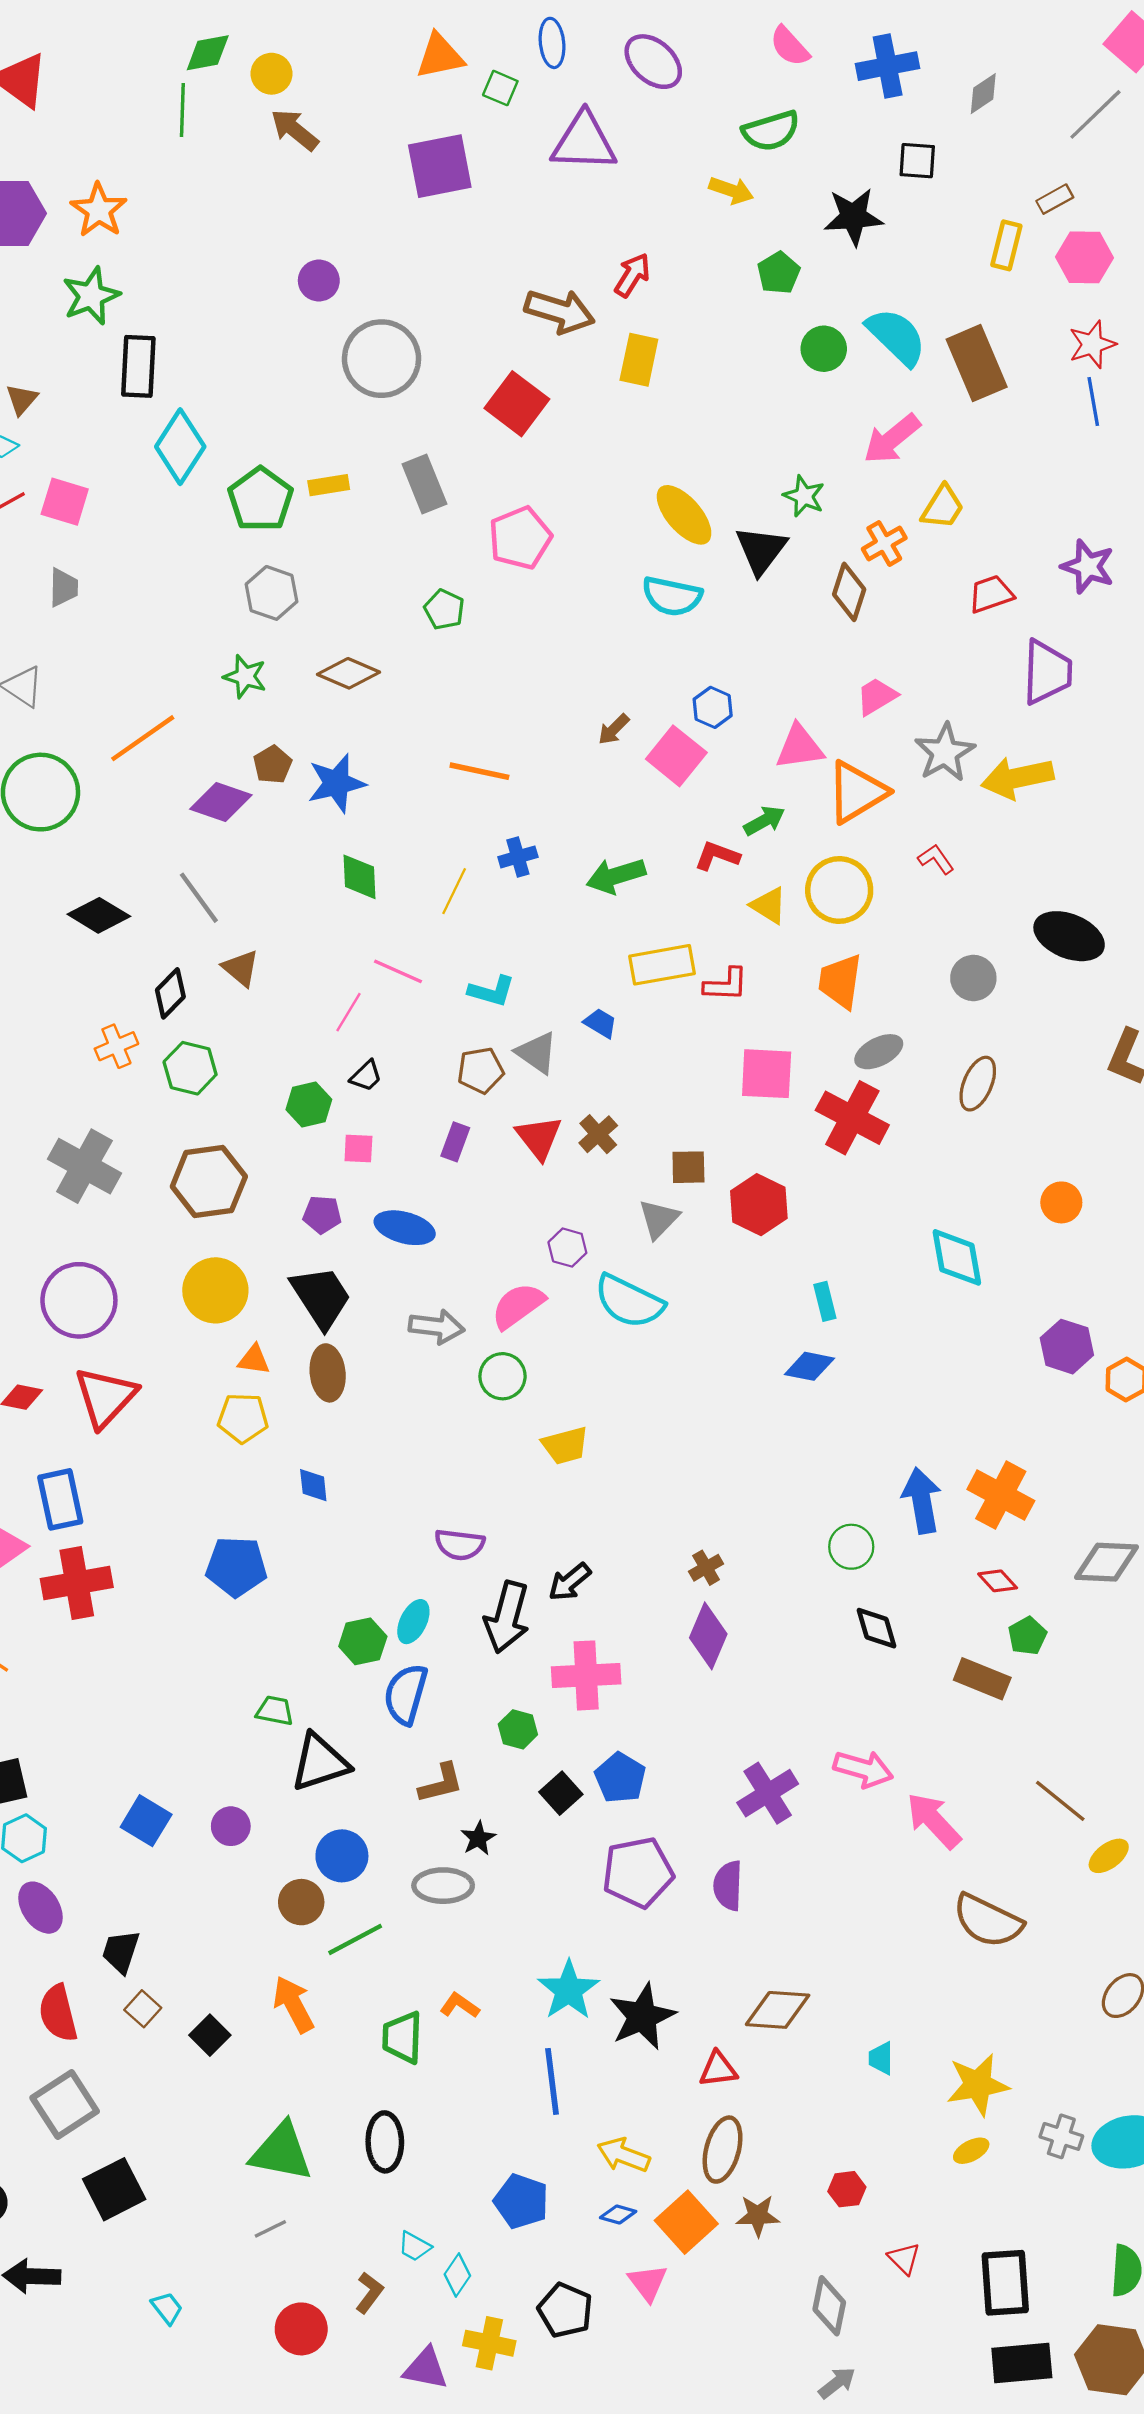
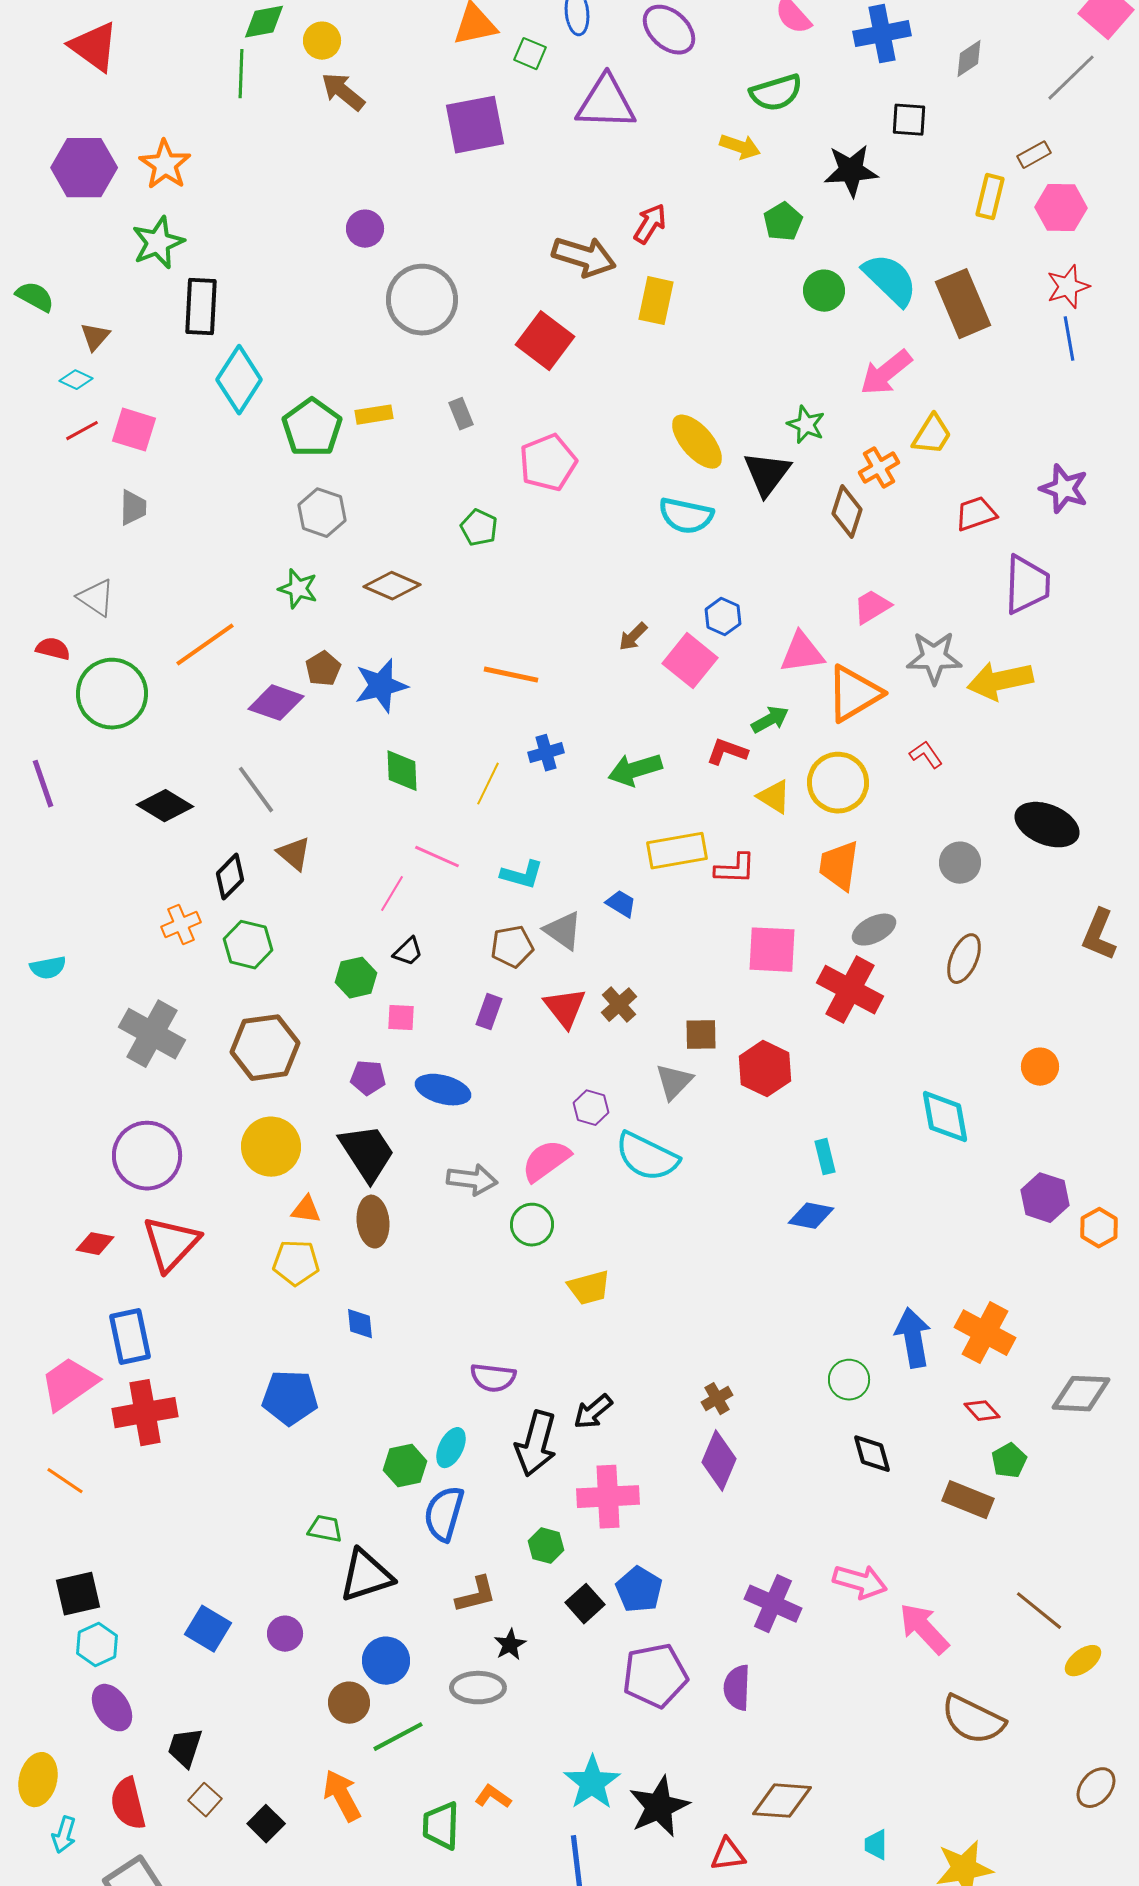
gray rectangle: (424, 484) -> (461, 414), size x0.6
gray star: (945, 752) -> (934, 658), turned 30
purple cross: (768, 1793) -> (773, 1604), turned -34

